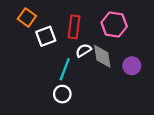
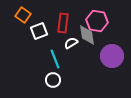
gray diamond: (102, 56) -> (87, 35), moved
purple circle: (132, 66) -> (112, 56), size x1.5
cyan line: (65, 69) -> (55, 59), turned -42

